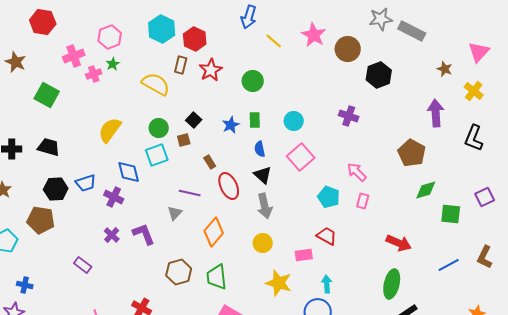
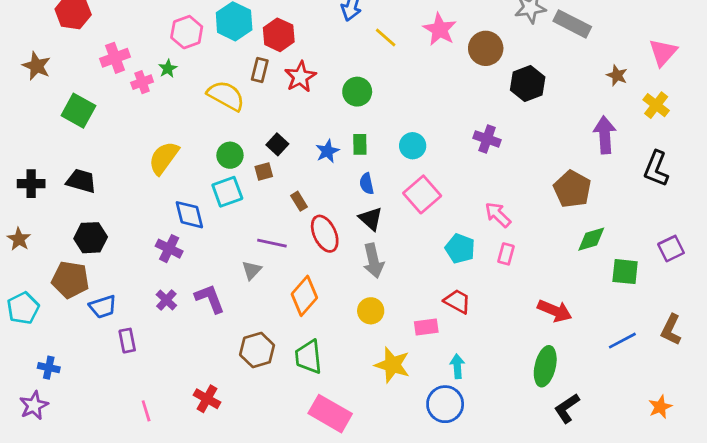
pink hexagon: (110, 37) -> (187, 32), moved
blue trapezoid: (86, 183) -> (103, 307), moved
purple rectangle: (83, 265) -> (127, 341), turned 42

